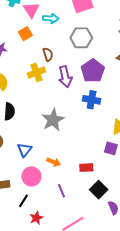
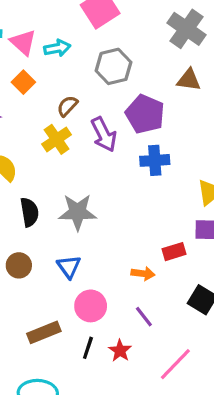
brown semicircle: (48, 54) -> (67, 106), turned -104
gray star: (53, 120) -> (78, 212), moved, turned -30
orange arrow: (54, 162) -> (143, 274), moved
red rectangle: (86, 168) -> (174, 252), moved
red star: (36, 218) -> (120, 351), moved

